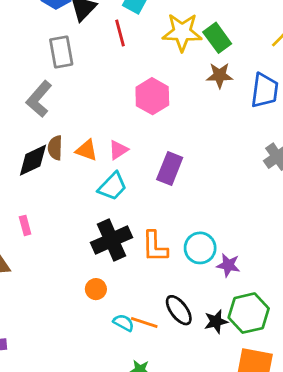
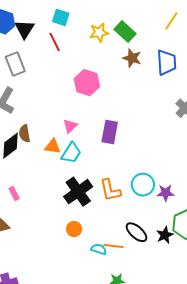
yellow star: (182, 32) -> (99, 33), size x0.7
brown star: (220, 75) -> (132, 58), turned 30
orange triangle: (87, 150) -> (53, 146), moved

